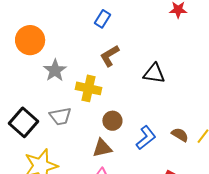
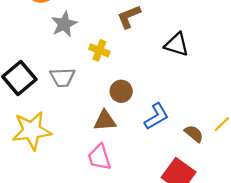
yellow cross: (89, 88) -> (99, 50), size x0.7
brown semicircle: (180, 135) -> (194, 134), moved

